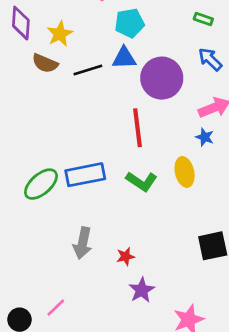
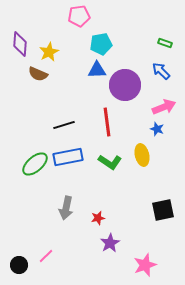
green rectangle: (203, 19) -> (165, 43), moved
black line: (88, 70) -> (64, 125), moved

